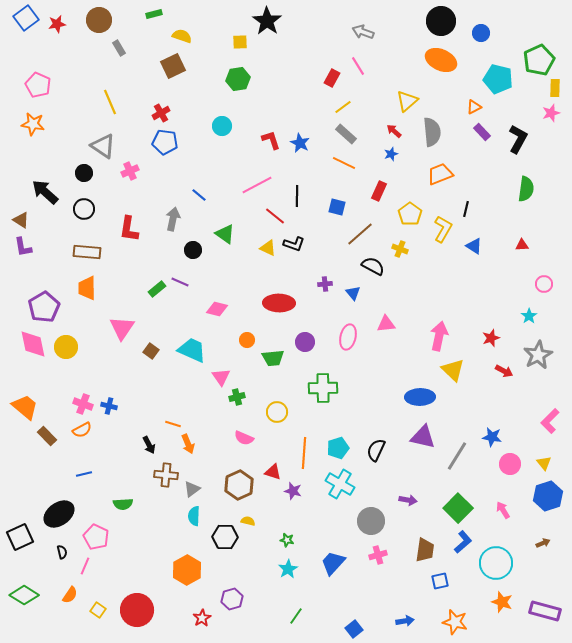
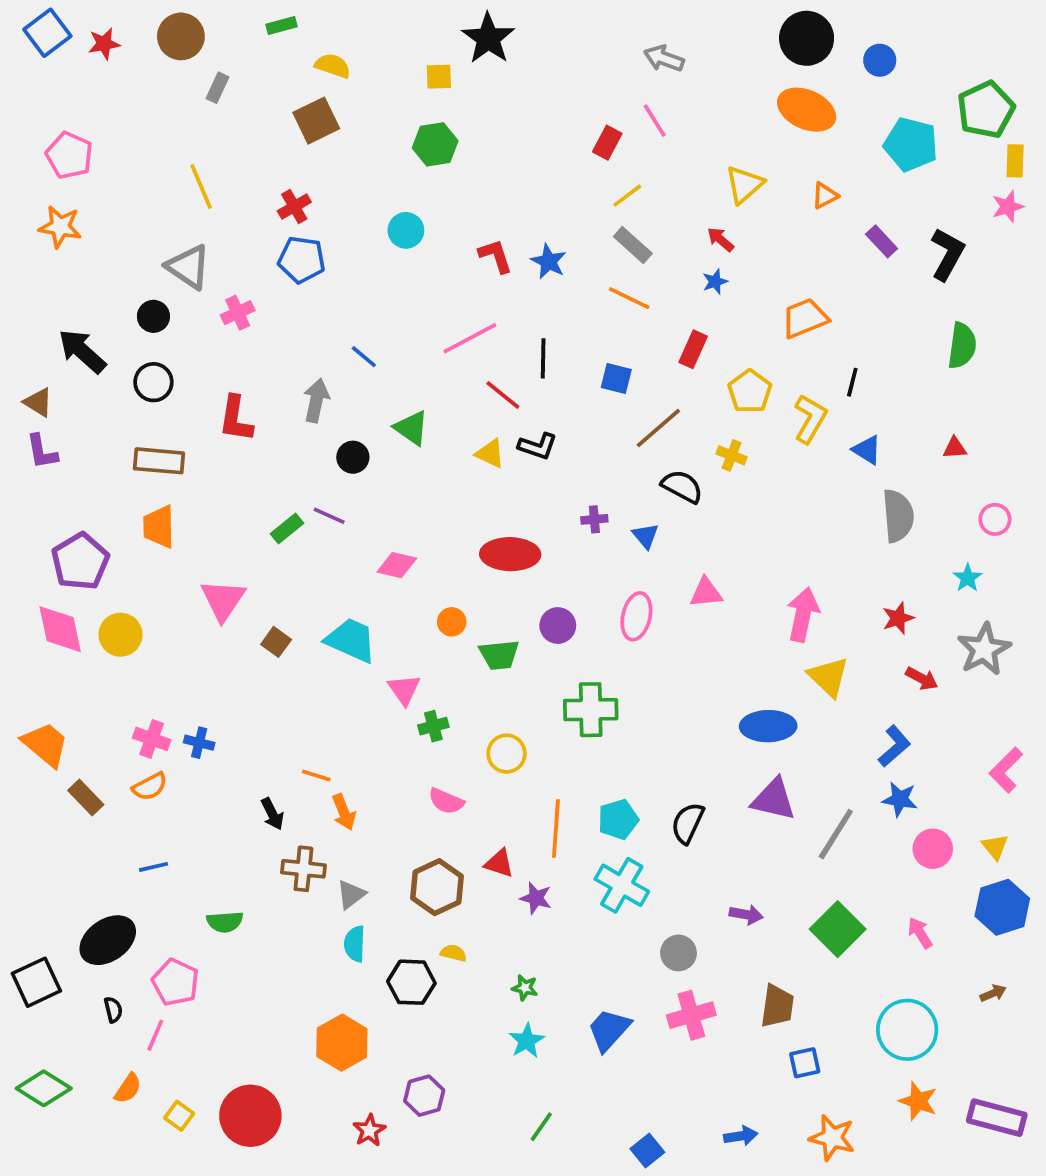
gray rectangle: (119, 48) -> (217, 88), turned 56
orange triangle: (474, 107) -> (825, 196), moved
gray semicircle: (432, 132) -> (898, 516), moved
gray circle: (371, 521) -> (678, 953), size x0.7
blue L-shape: (463, 542) -> (894, 746), moved
pink cross: (378, 555) -> (691, 1015), size x1.4

